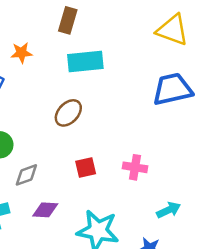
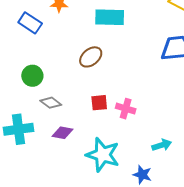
pink cross: (135, 167) -> (126, 109), moved
gray diamond: (26, 175) -> (51, 103), turned 50

